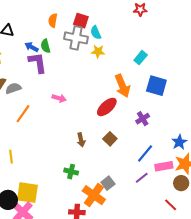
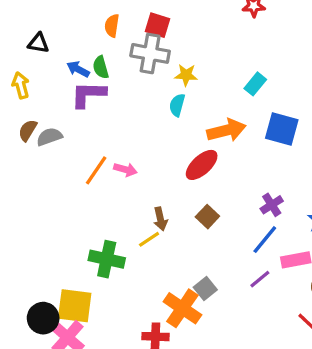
cyan semicircle: (96, 33) -> (177, 105), moved, turned 40
purple L-shape: (38, 63) -> (88, 94), turned -80
orange arrow: (122, 86) -> (226, 130), turned -80
pink arrow: (59, 98) -> (125, 170), moved
orange line: (23, 114) -> (96, 170), moved
purple cross: (143, 119) -> (272, 205), moved
yellow line: (11, 157) -> (149, 239), moved, turned 64
green cross: (71, 172) -> (107, 259), moved, size x1.5

